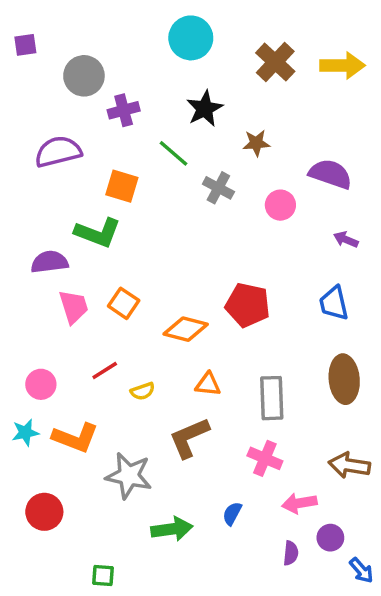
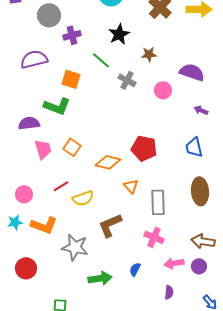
orange triangle: (208, 384) -> (131, 186), moved, turned 42
yellow semicircle: (143, 391) -> (83, 198), size x1.5
purple circle: (330, 538) -> (199, 266), moved

